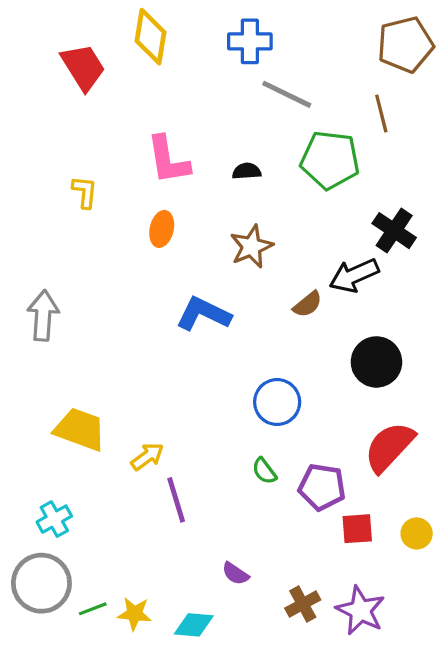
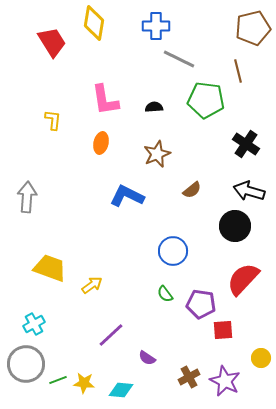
black arrow: (354, 275) -> (249, 191), moved, turned 40
purple line: (176, 500) -> (111, 335), moved, turned 64
yellow circle: (417, 533) -> (261, 358), moved

